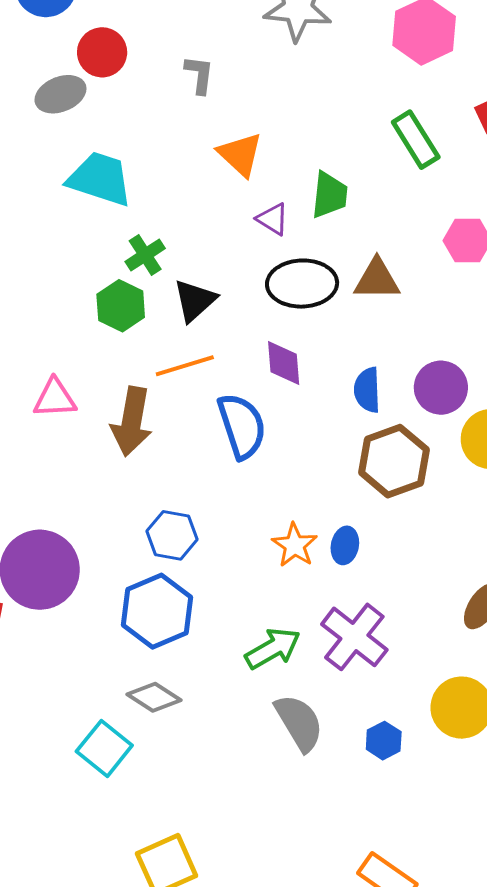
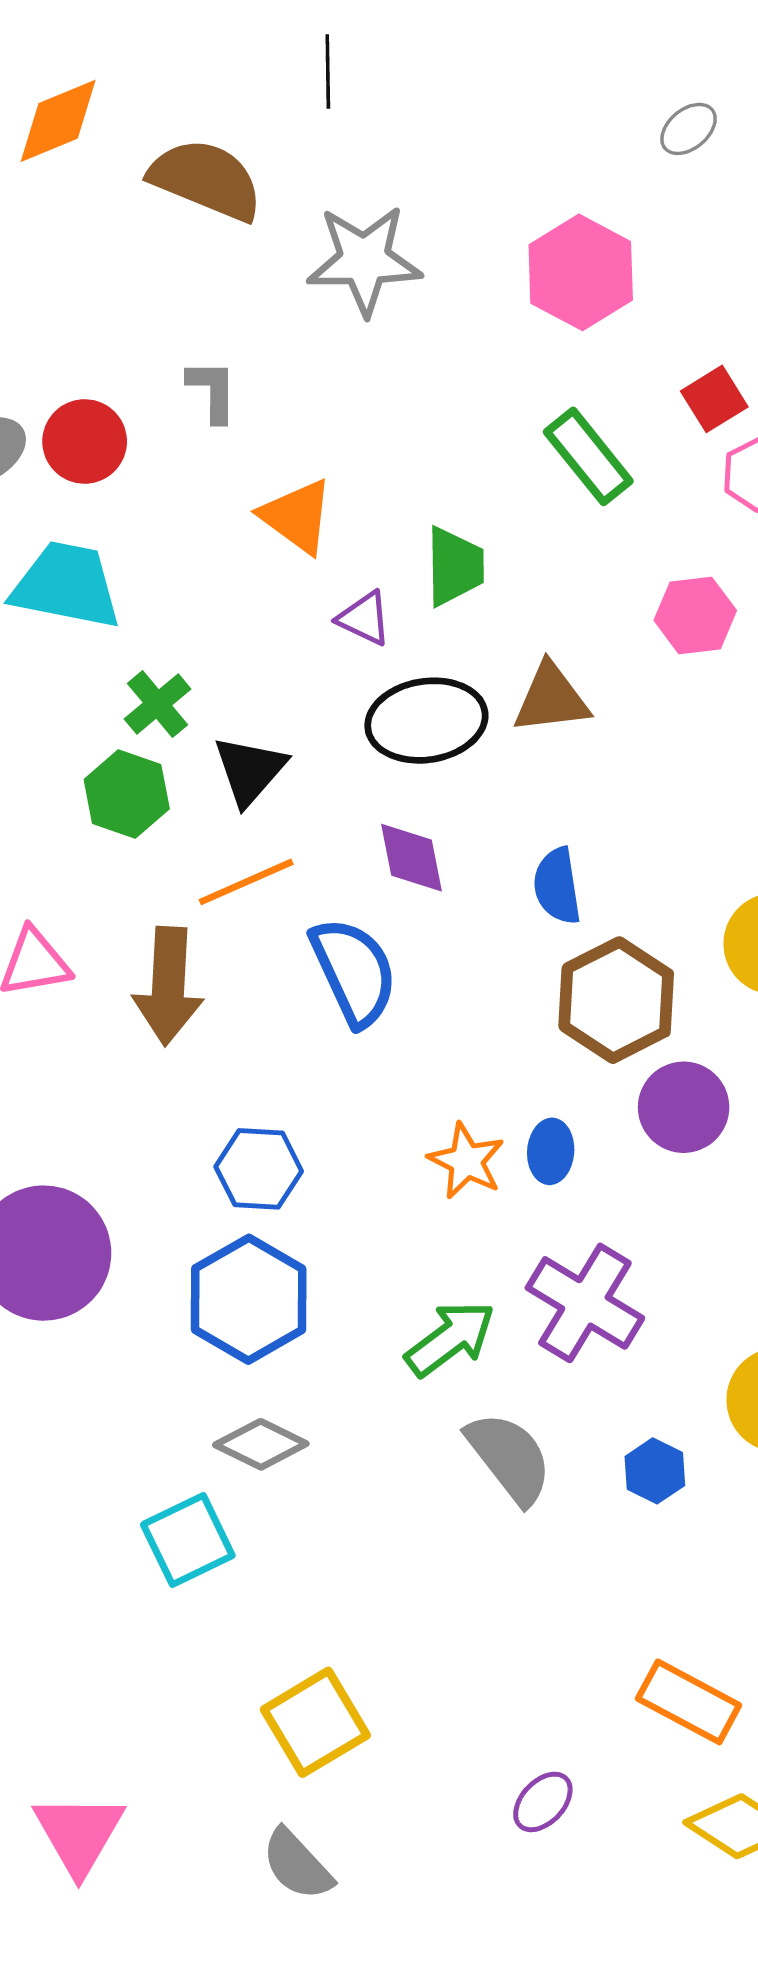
red circle: (102, 52) -> (85, 441), moved
purple circle: (441, 388) -> (684, 1107), moved
cyan square: (104, 748) -> (188, 1540), turned 32

